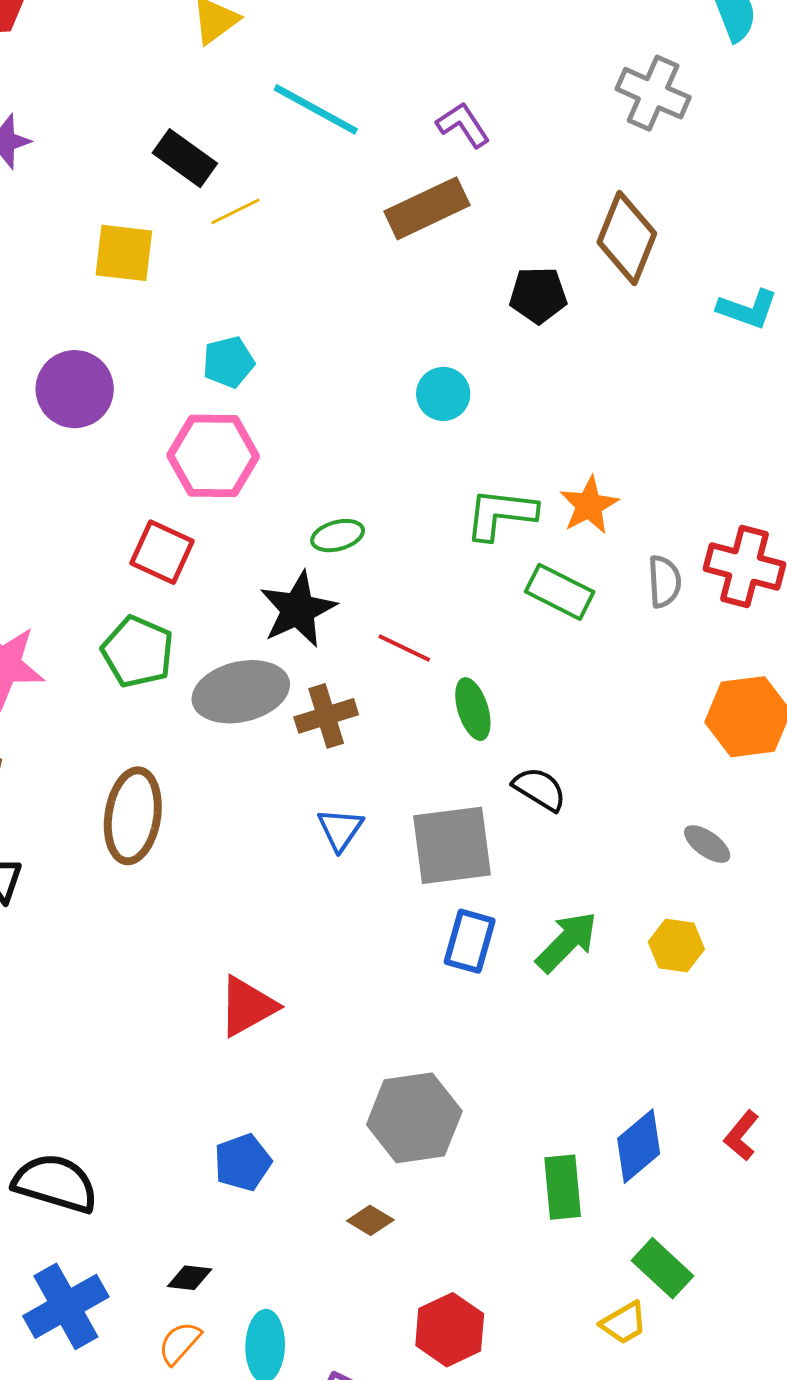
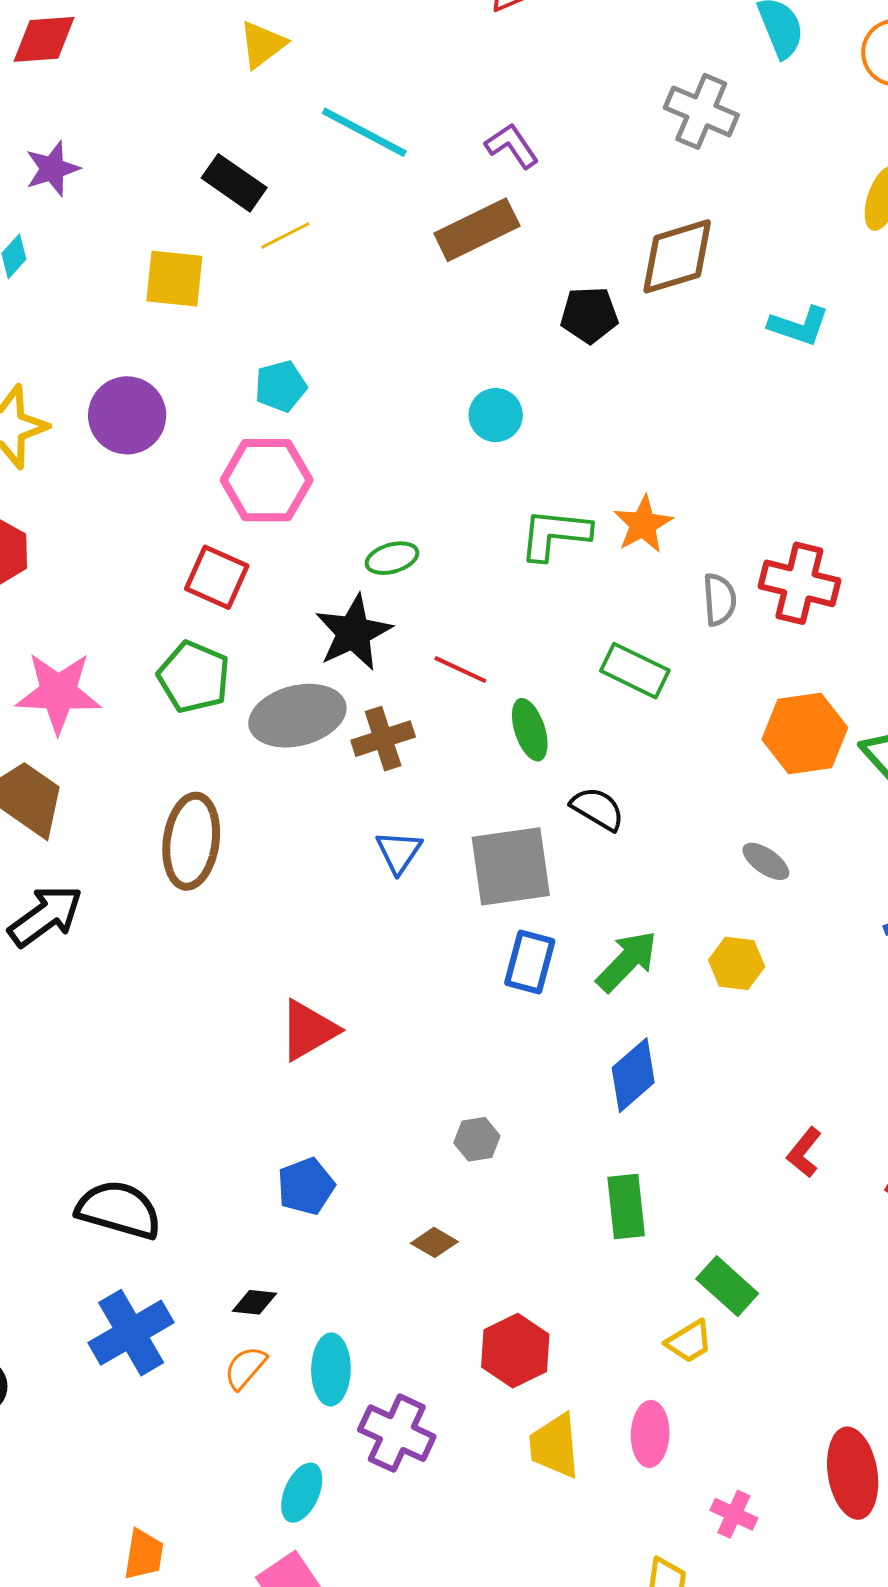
brown diamond: (627, 238) -> (677, 256), turned 52
green rectangle: (560, 592) -> (635, 671), moved
gray hexagon: (414, 1118) -> (477, 1139), size x0.5
blue diamond: (639, 1146) -> (633, 1075), moved

